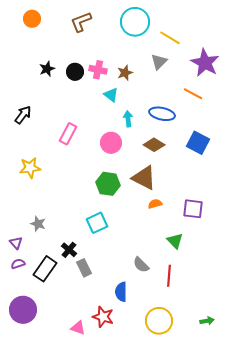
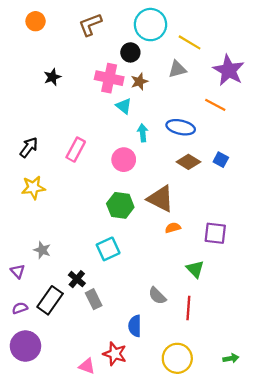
gray triangle: (159, 62) -> (177, 69), turned 30
pink cross: (98, 70) -> (109, 78), size x1.4
black circle: (75, 72) -> (130, 52), moved
black arrow: (23, 115) -> (29, 147), moved
blue square: (198, 143) -> (221, 160), size x0.6
brown diamond: (154, 145) -> (188, 162), moved
purple semicircle: (18, 264) -> (20, 308), moved

